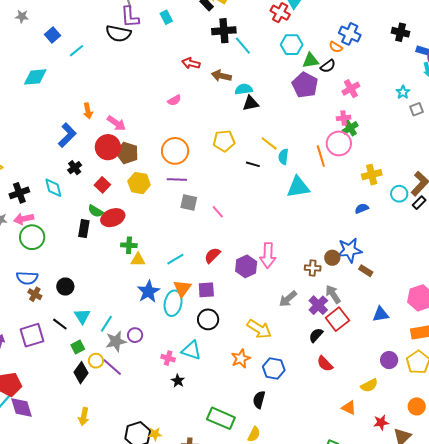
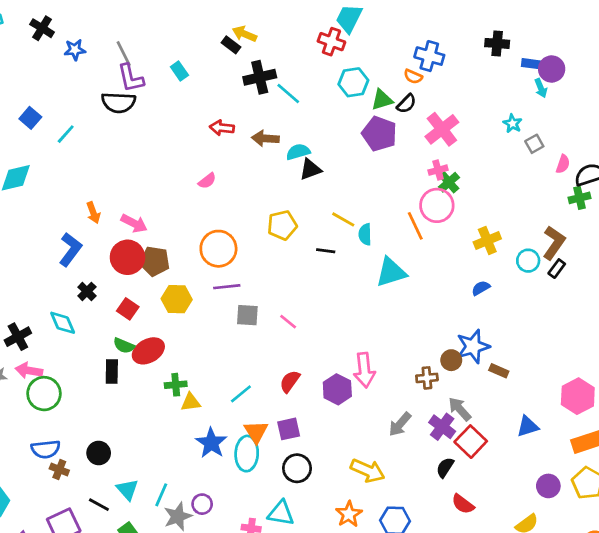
pink cross: (351, 89) -> (442, 129), size x1.4
pink arrow: (24, 219) -> (29, 371), turned 30

